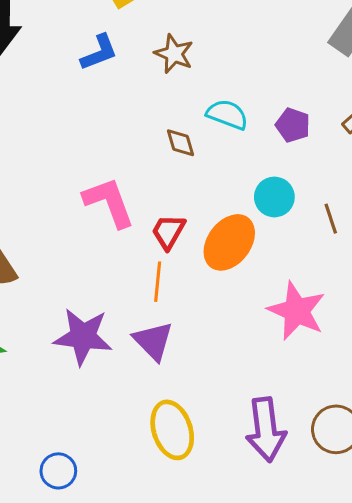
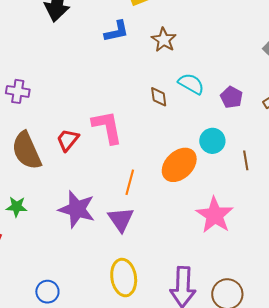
red trapezoid: (168, 232) -> (68, 140), moved

